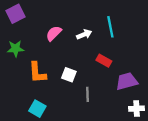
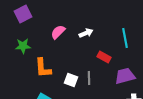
cyan line: (110, 27) -> (125, 38), moved
white square: (69, 75) -> (71, 80), moved
gray line: (87, 94) -> (89, 78), moved

